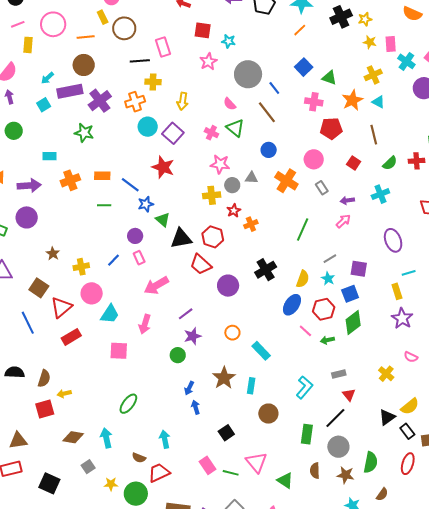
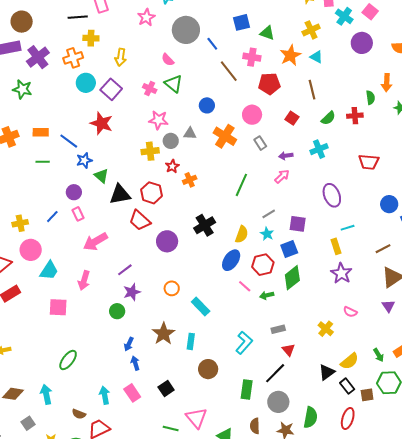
blue square: (304, 67) -> (241, 22), turned 30
brown line: (267, 112) -> (229, 71), moved
pink rectangle: (207, 465) -> (132, 393), moved

